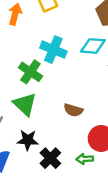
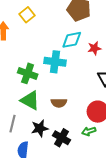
cyan cross: (53, 50) -> (55, 62), moved
brown semicircle: (73, 110) -> (59, 103), moved

